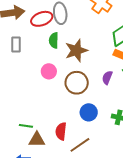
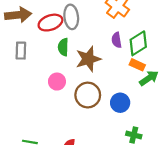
purple semicircle: (107, 78) -> (117, 40), moved, turned -32
blue circle: (89, 112) -> (120, 103), moved

